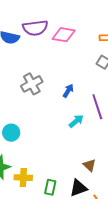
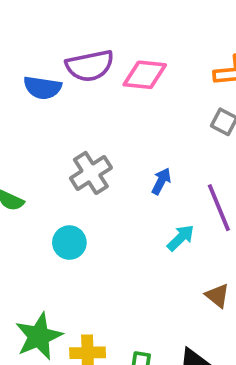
cyan circle: (11, 133) -> (69, 243), moved
brown triangle: (90, 165) -> (217, 296), moved

